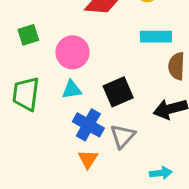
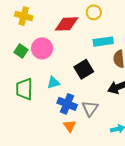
green square: (28, 35) -> (21, 51), turned -32
pink circle: (73, 52) -> (42, 48), moved
black square: (118, 92) -> (84, 69), moved

